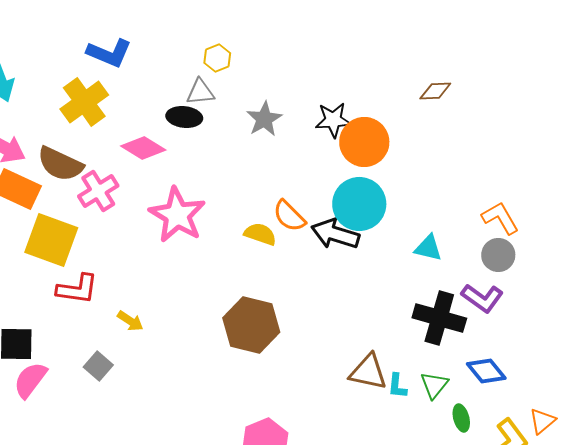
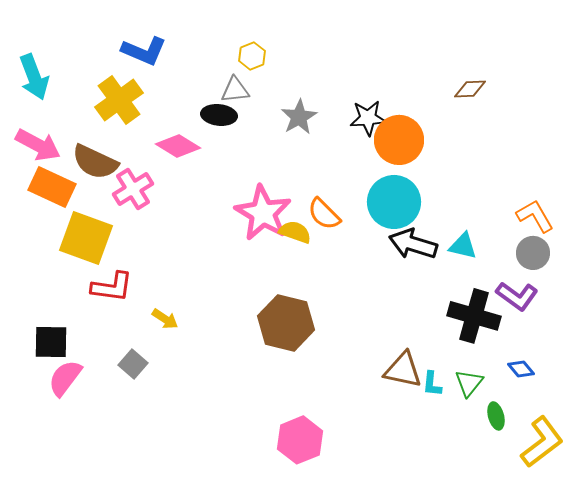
pink star: (177, 215) -> (263, 213), moved
black arrow: (335, 234) -> (413, 244), moved
blue diamond: (486, 371) -> (521, 369), size x0.7

